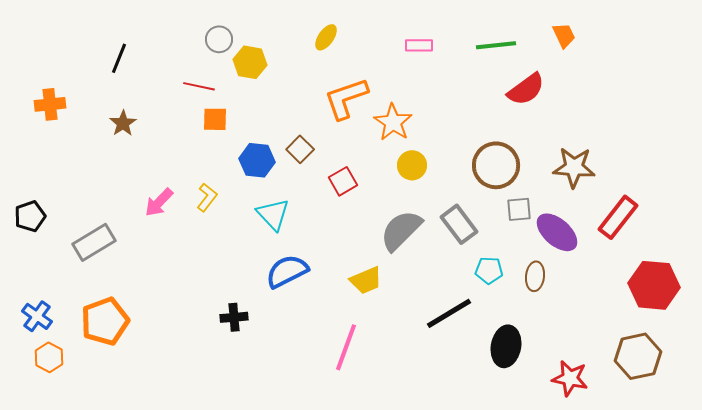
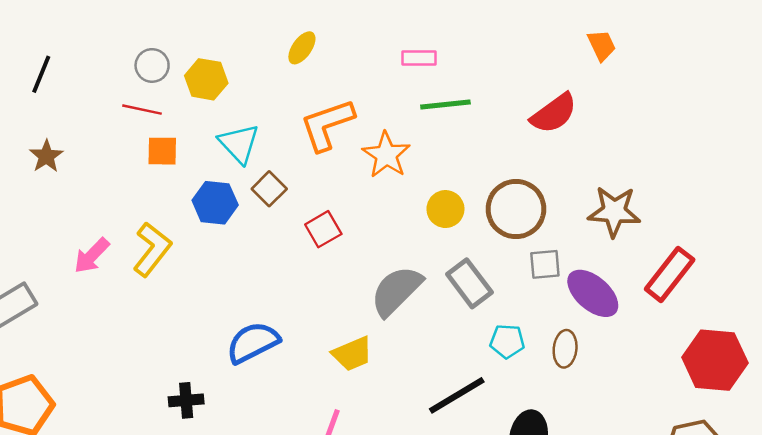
gray circle: (219, 39) -> (152, 65), moved
green line: (496, 45) -> (445, 105), moved
yellow circle: (412, 165) -> (445, 209), moved
yellow L-shape: (207, 197) -> (152, 249), size x1.5
cyan triangle: (273, 214) -> (239, 144), moved

